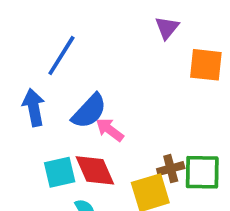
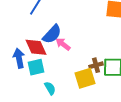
blue arrow: (34, 107) -> (19, 58), moved
red diamond: (95, 170) -> (36, 47), moved

